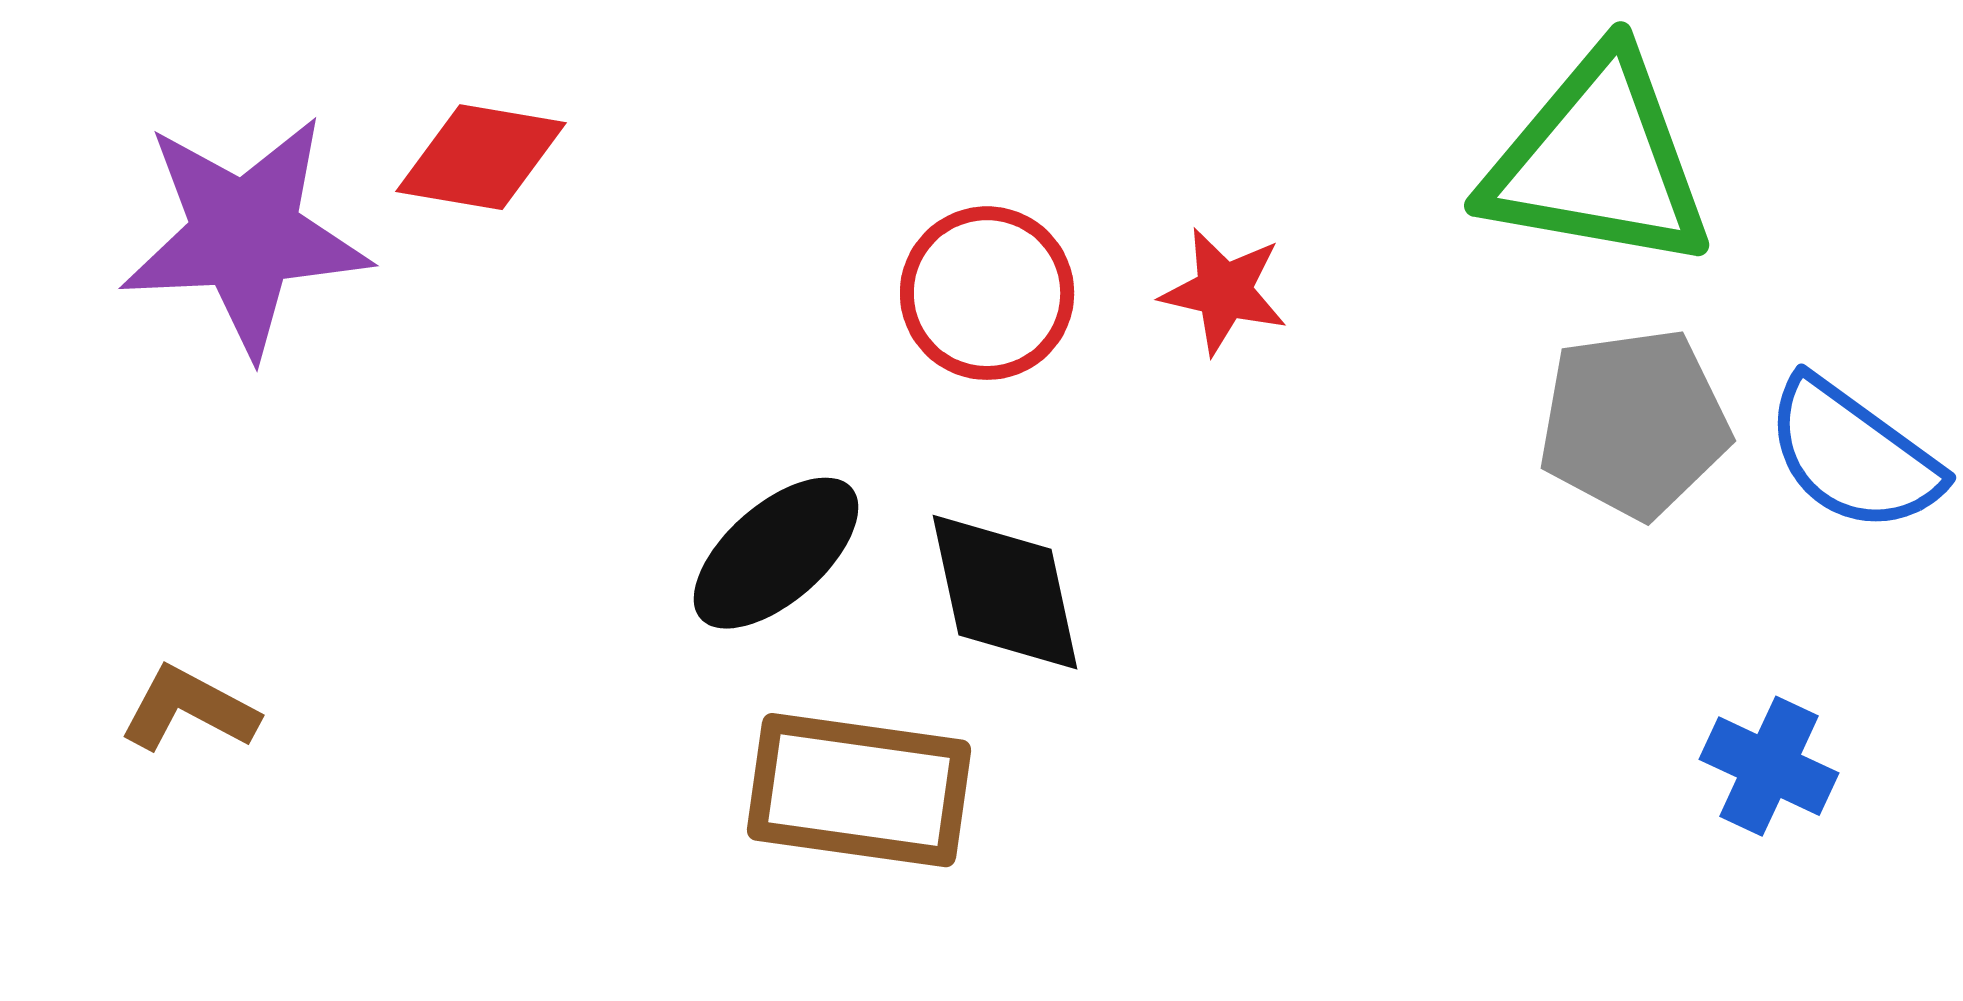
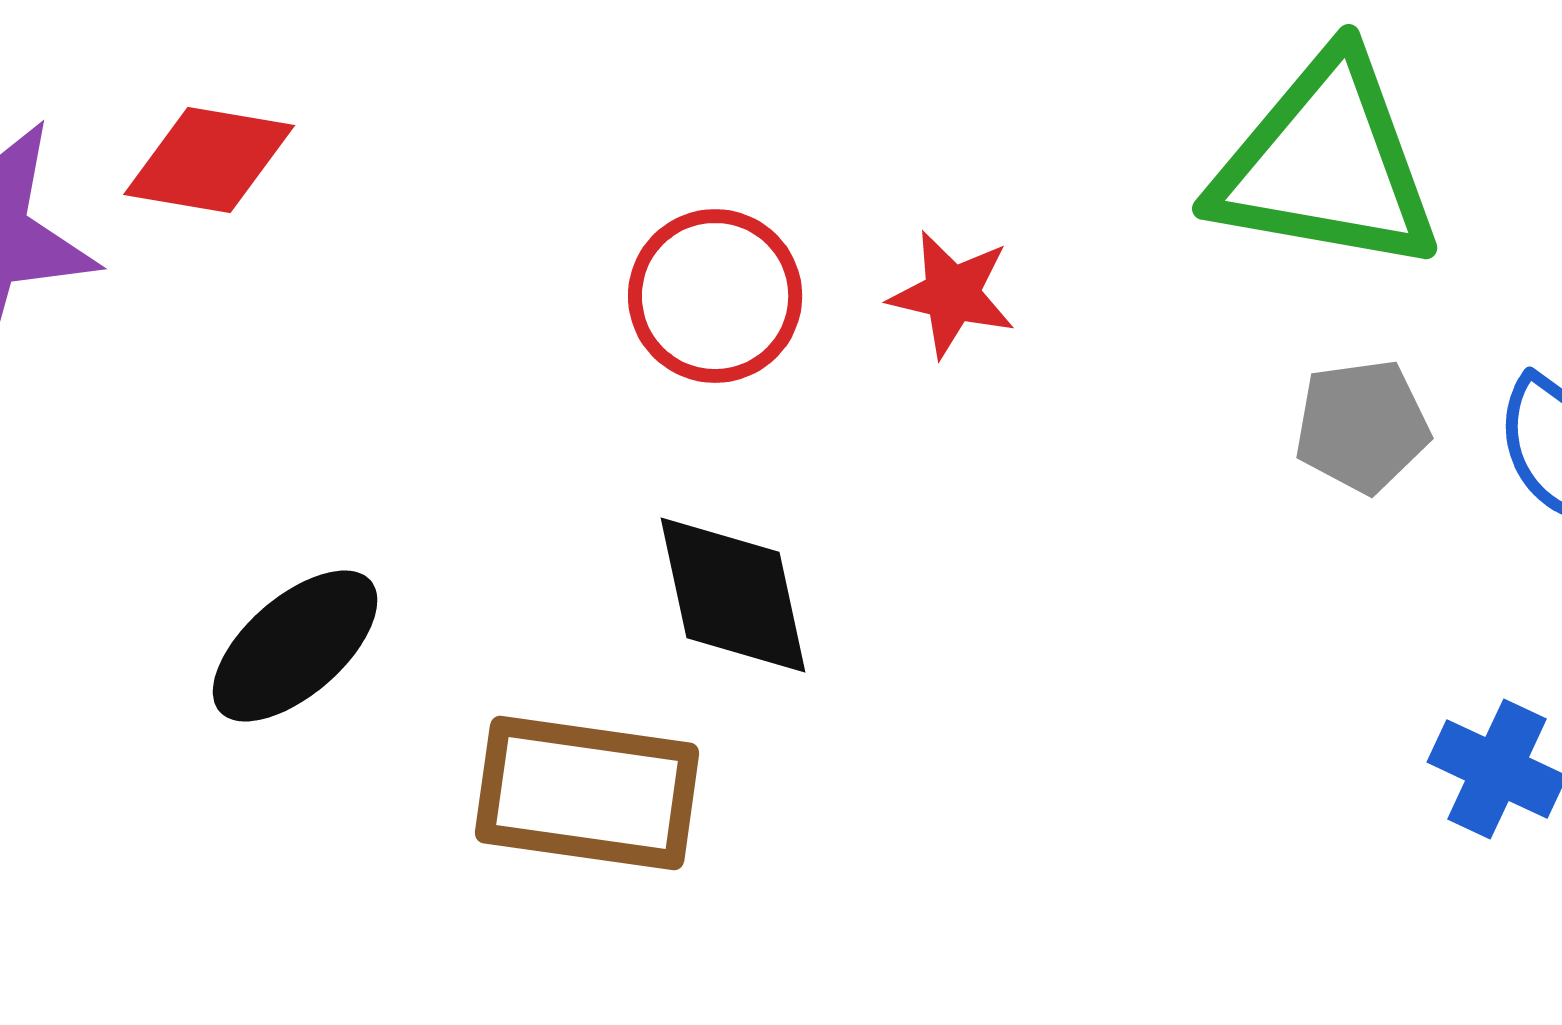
gray pentagon: (1634, 423) -> (1362, 426), size x0.7
black ellipse: (776, 553) -> (295, 646), moved

